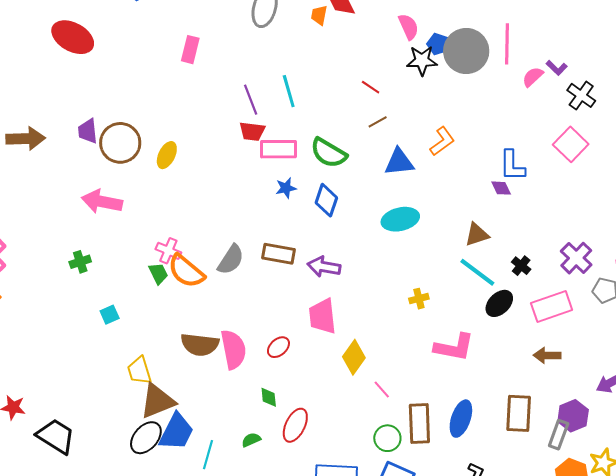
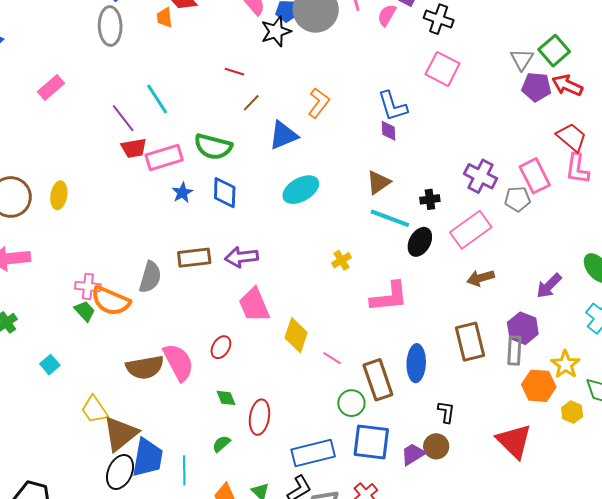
pink rectangle: (190, 50) -> (51, 87), turned 52
purple diamond: (501, 188) -> (389, 131), turned 40
black cross: (521, 266) -> (430, 199), turned -30

